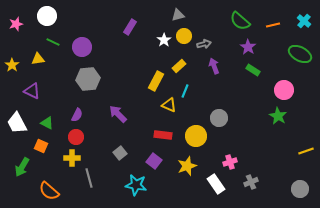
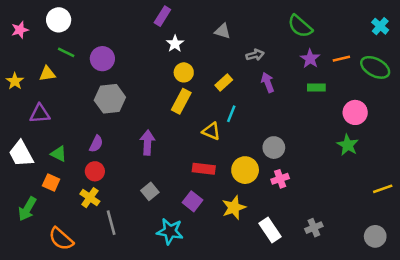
gray triangle: (178, 15) -> (223, 31), moved, turned 32
orange line: (273, 25) -> (341, 59), moved
purple rectangle: (130, 27) -> (162, 16), moved
yellow circle: (184, 36) -> (184, 72), moved
white star: (164, 40) -> (175, 44), moved
green rectangle: (253, 70) -> (316, 87), turned -32
yellow rectangle: (156, 81) -> (181, 101), moved
purple triangle: (32, 91) -> (40, 114), turned -30
purple arrow: (118, 114) -> (147, 143), turned 48
yellow cross: (72, 158) -> (90, 198), turned 35
pink cross: (230, 162) -> (280, 179), moved

